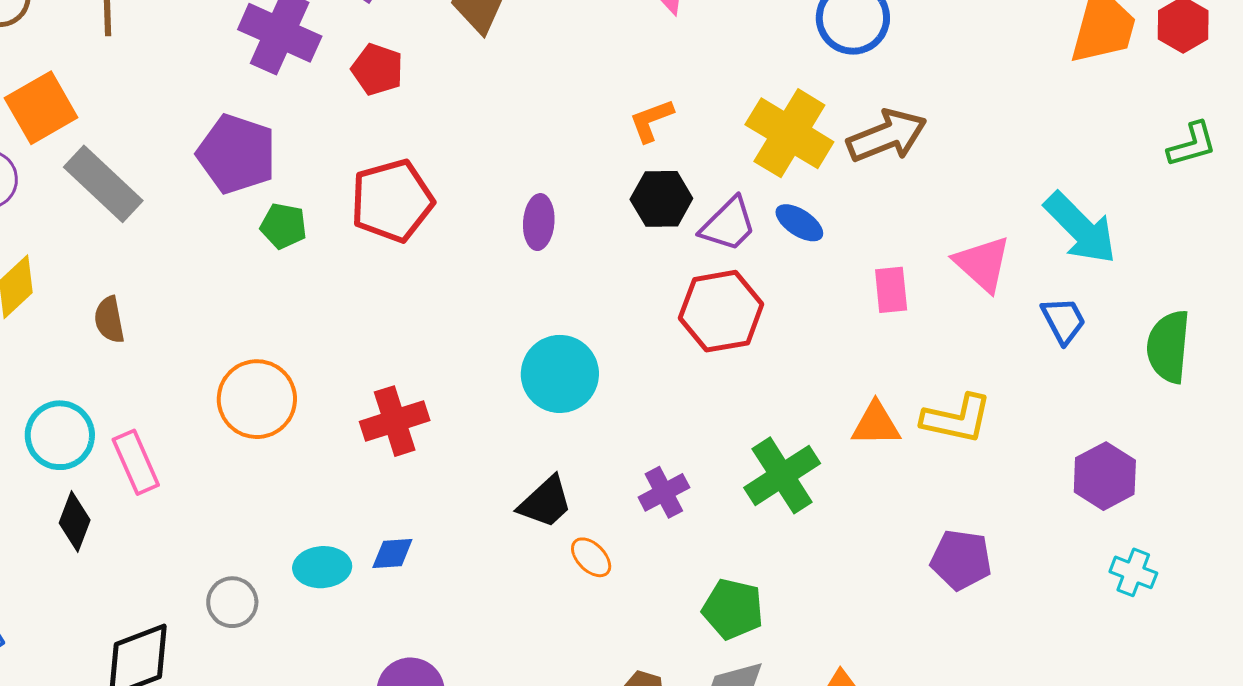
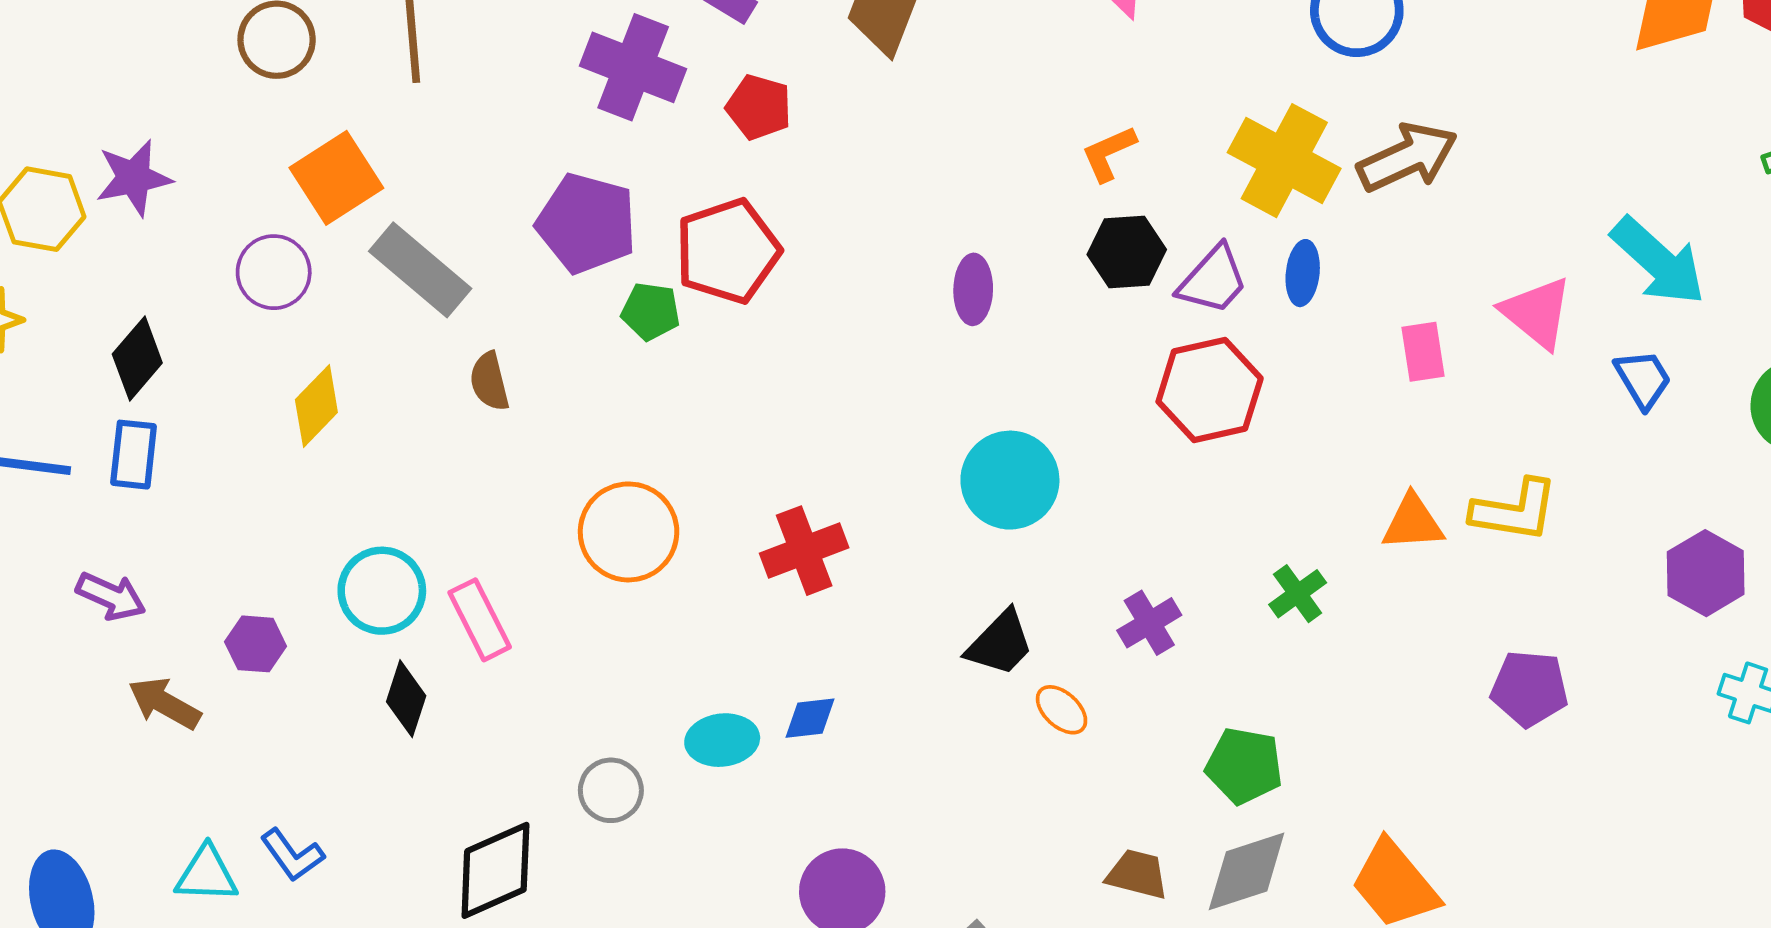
red pentagon: (392, 201) -> (728, 251), moved
blue ellipse: (799, 223) -> (1303, 273), turned 66
brown semicircle: (109, 320) -> (489, 381), moved
green cross: (782, 475) -> (1298, 594), size x0.6

